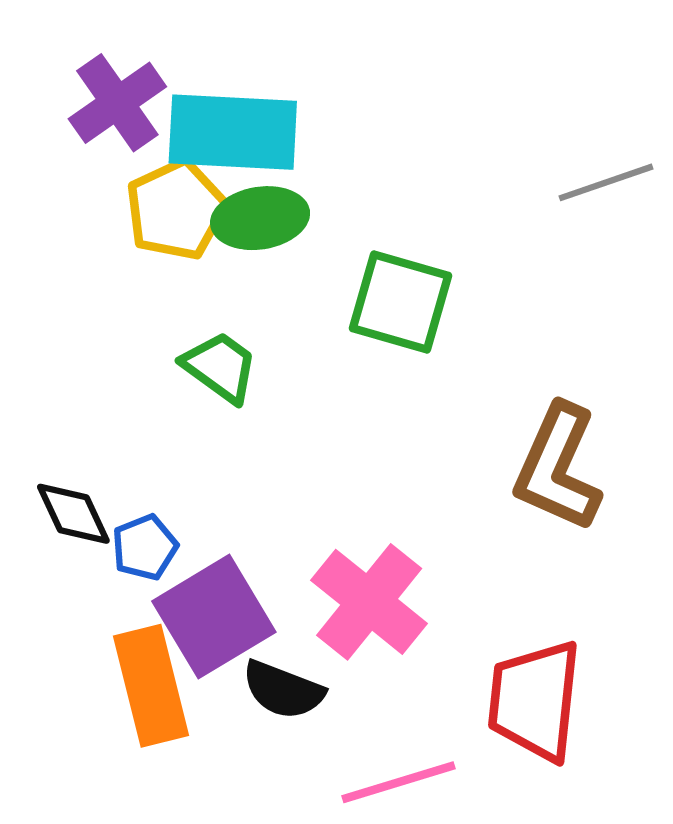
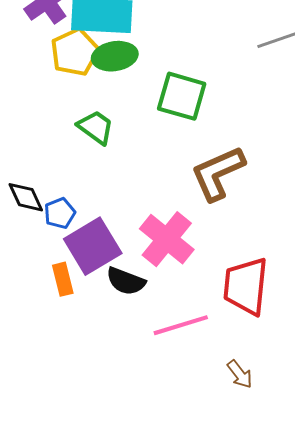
brown L-shape: (558, 468) -> (218, 173), moved, turned 42
orange rectangle: (151, 686) -> (63, 279), size x0.6

